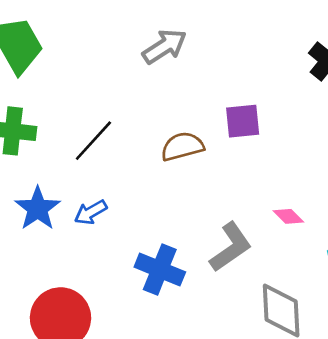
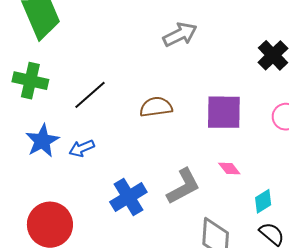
gray arrow: (164, 46) -> (180, 35), moved
purple square: (243, 121) -> (224, 112), moved, size x1.4
blue cross: (160, 269) -> (128, 197), turned 30

